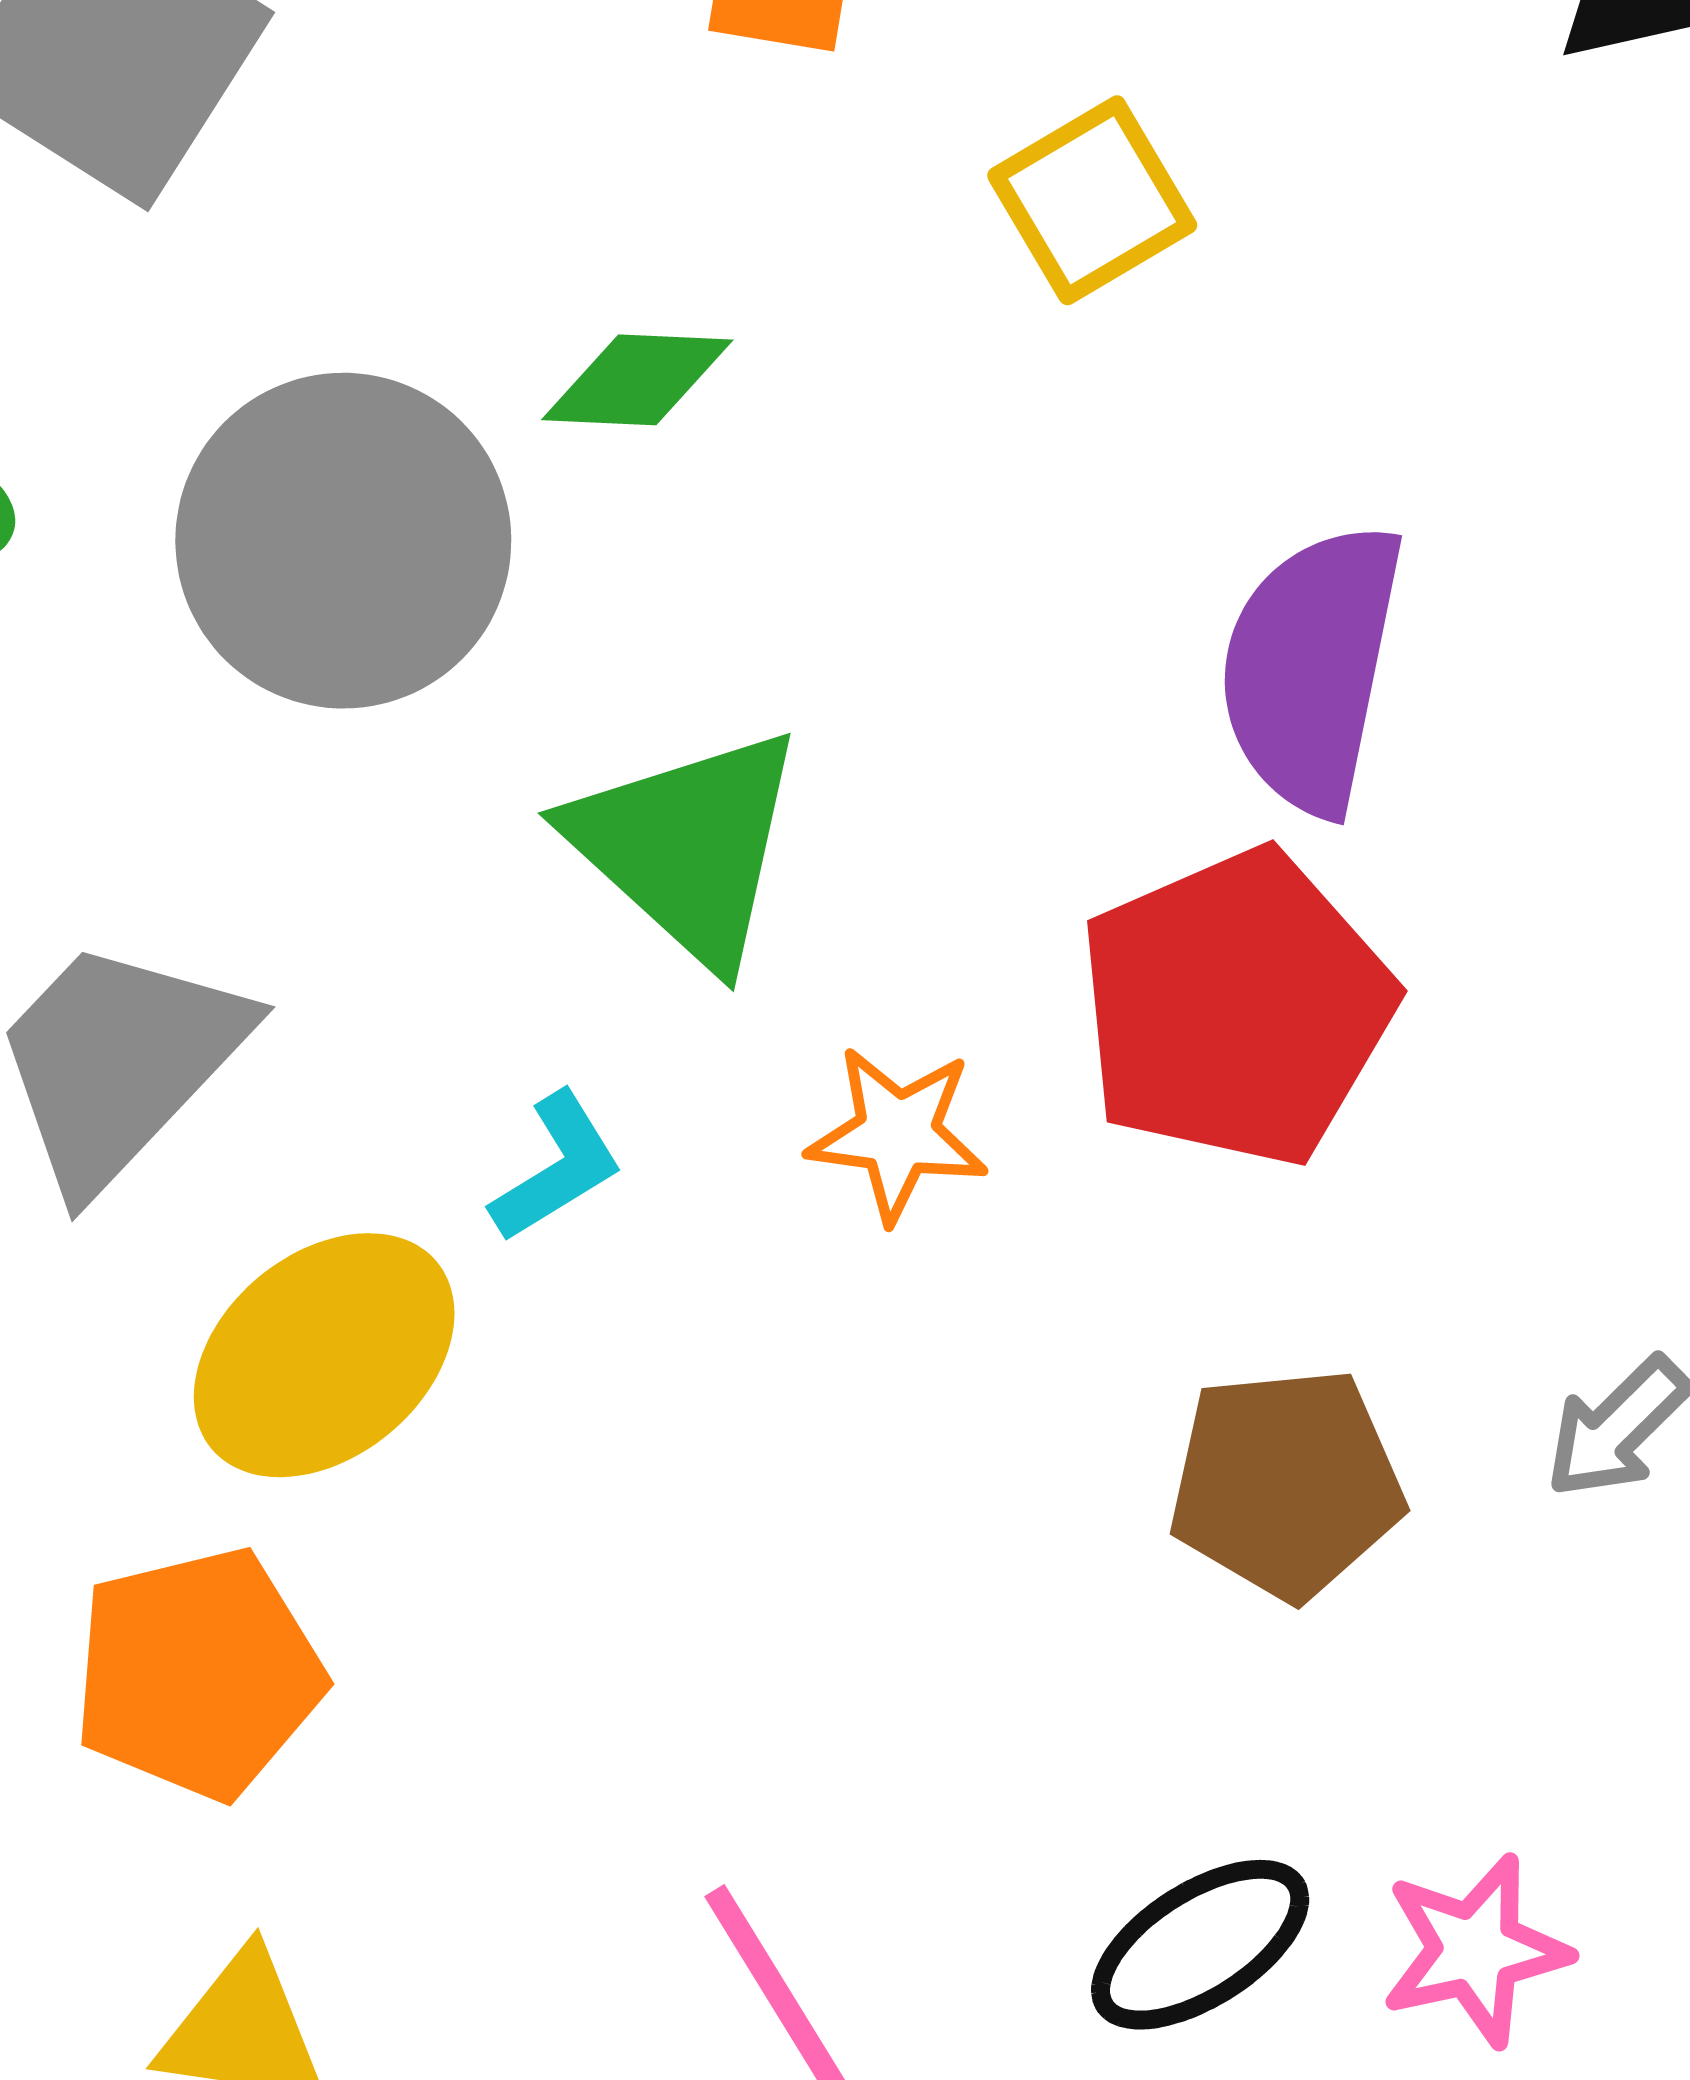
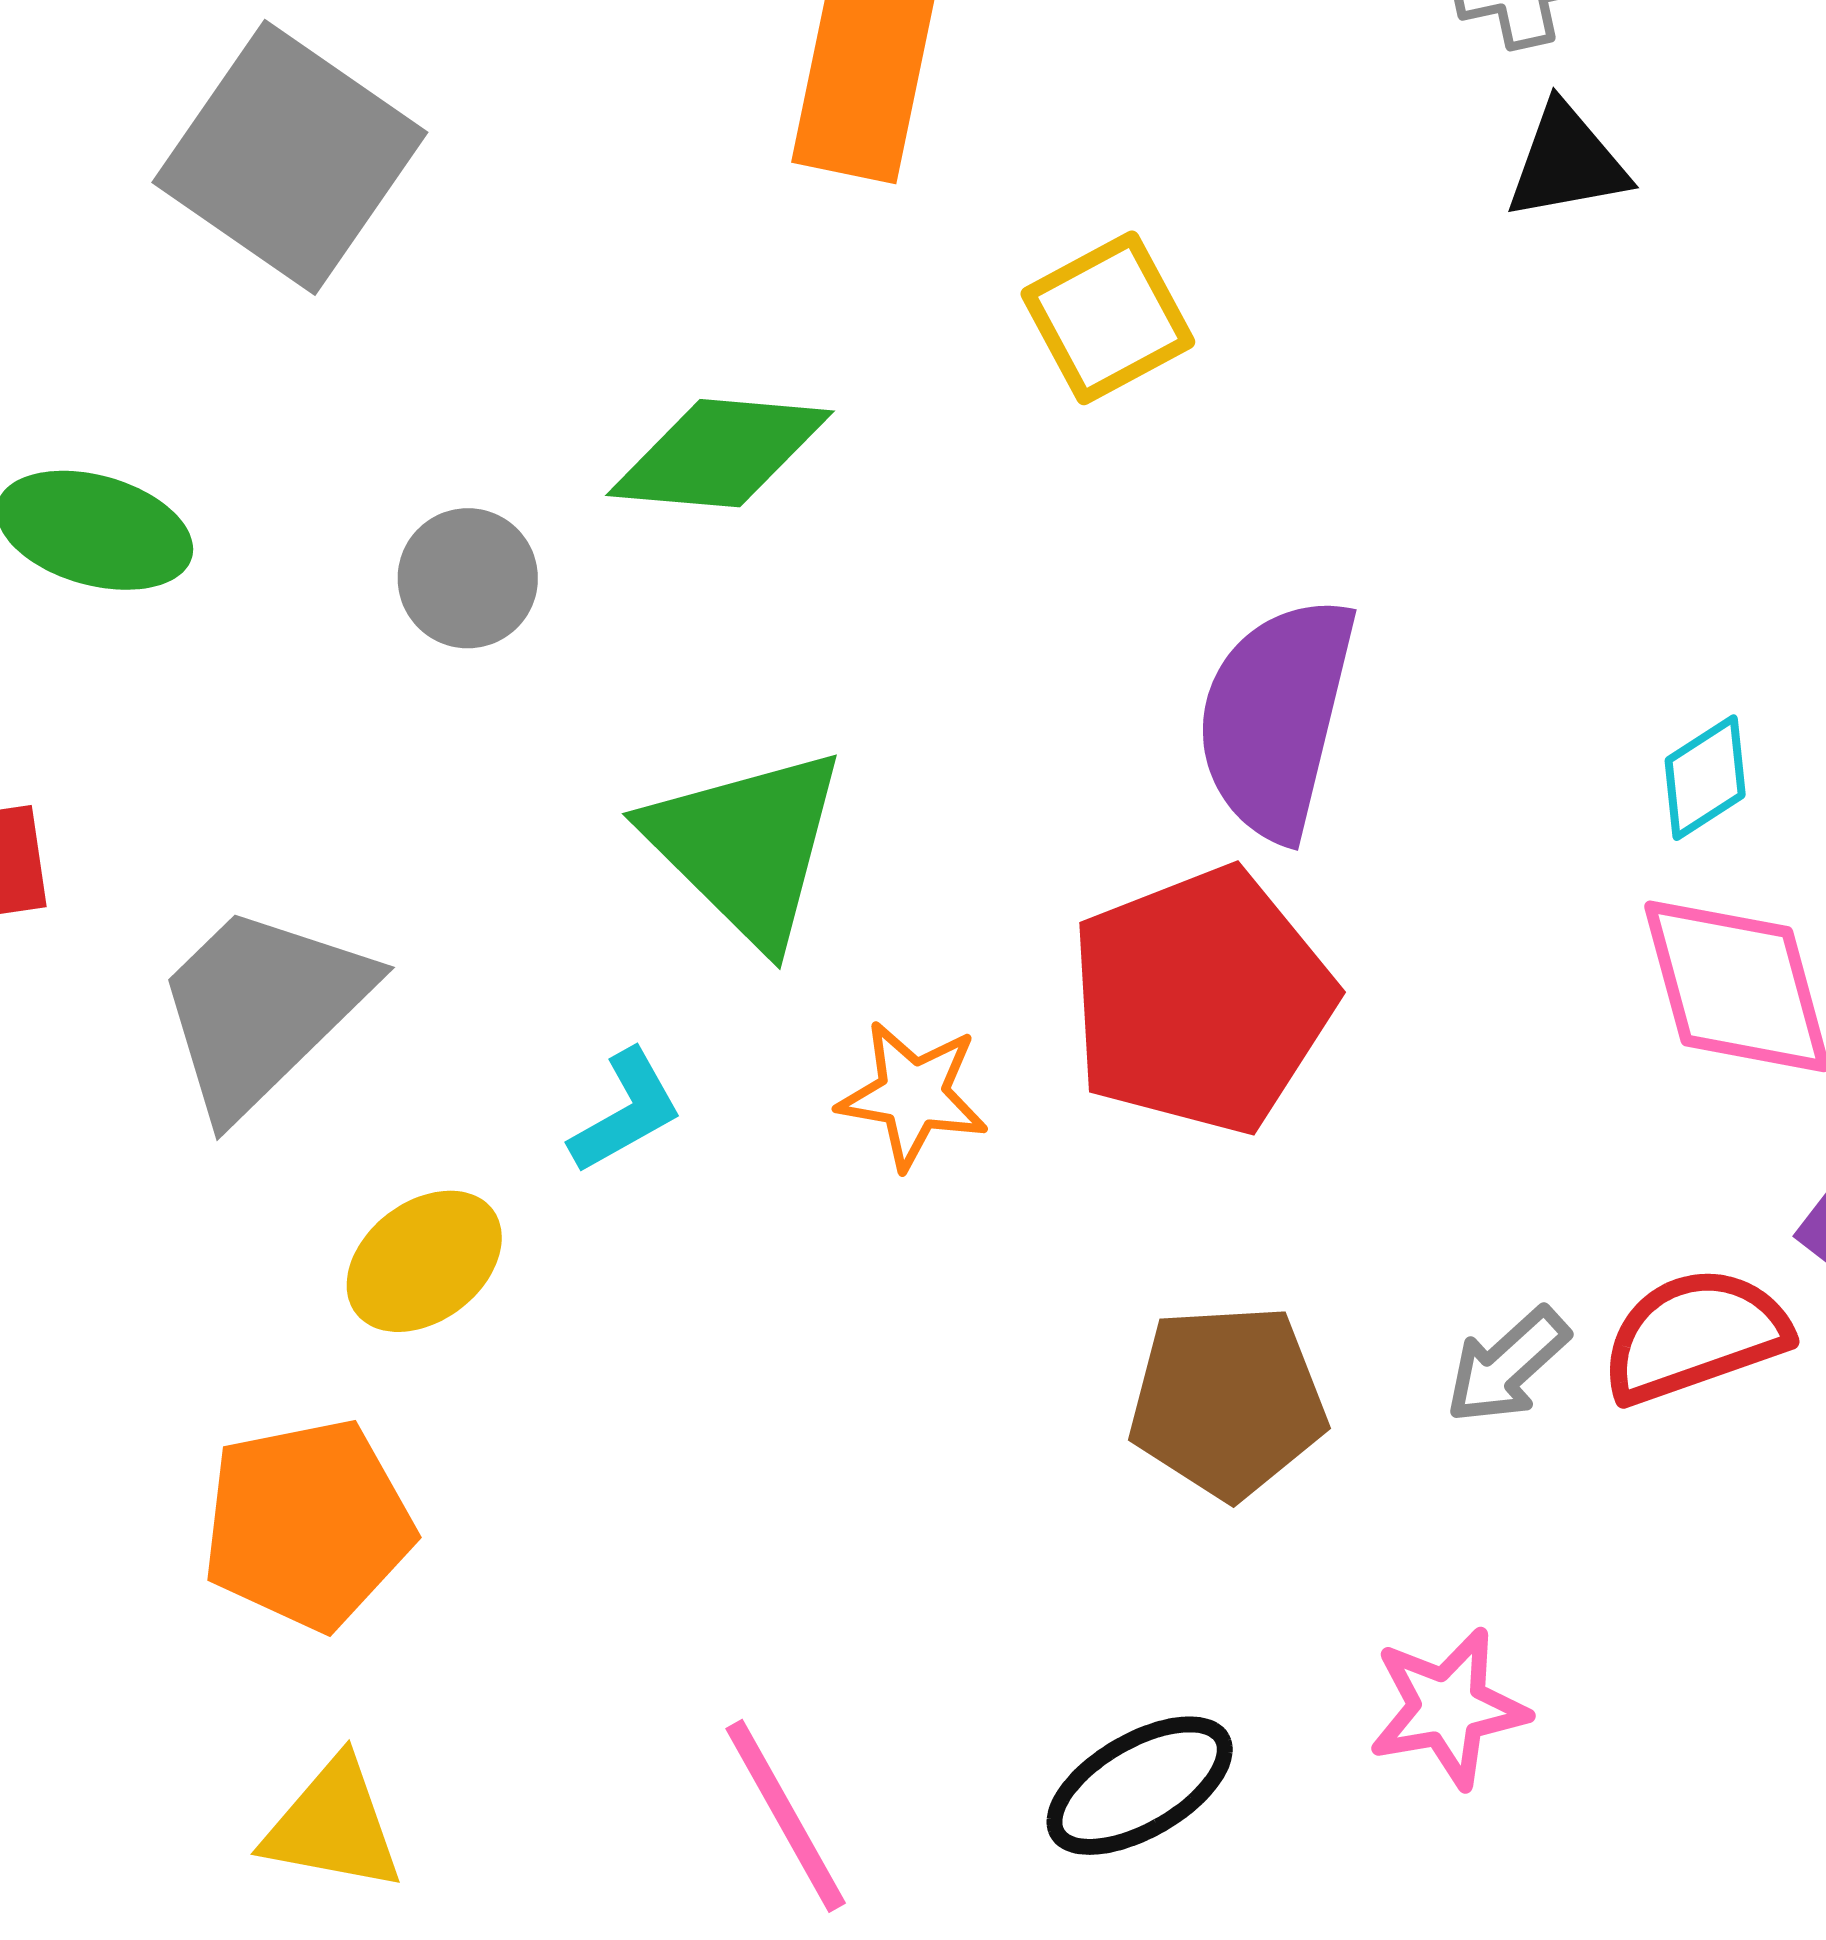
green diamond: (637, 380) -> (720, 453), size x1.4
gray circle: (343, 541) -> (468, 578), size x0.5
yellow ellipse: (324, 1355) -> (424, 1261), size x0.7
pink star: (1475, 1950) -> (1448, 1708), moved

